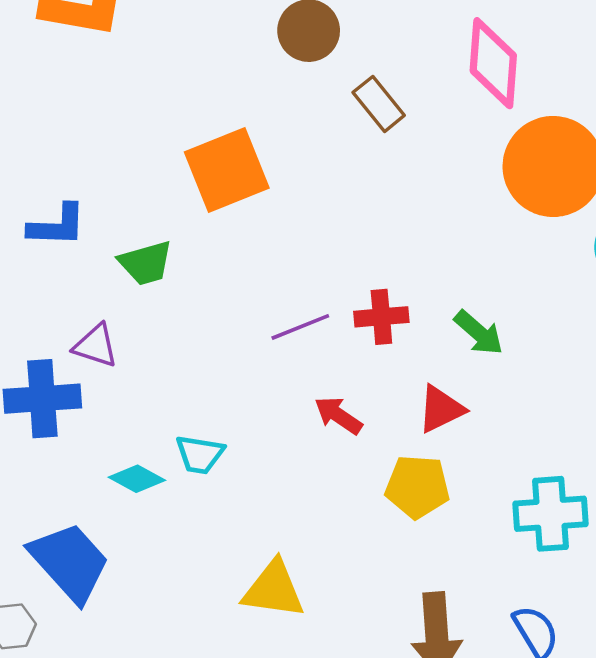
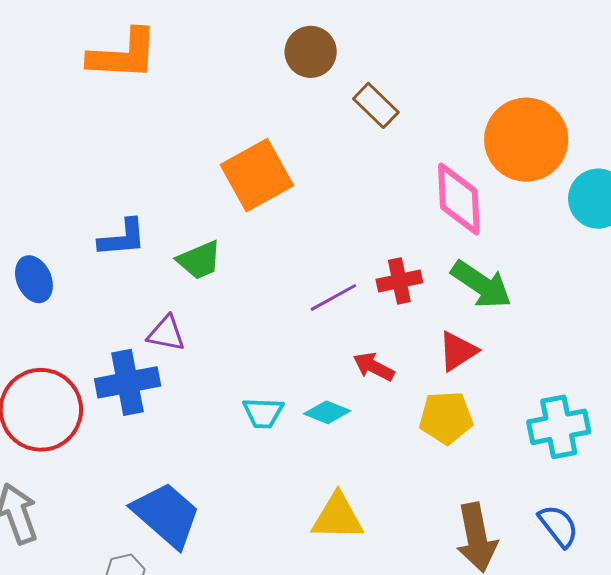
pink diamond: (493, 63) -> (459, 199), moved
green arrow: (479, 333) -> (481, 284), size x1.4
cyan diamond: (137, 479) -> (327, 412), moved

